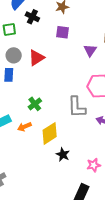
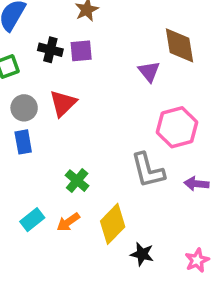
black cross: (32, 17) -> (50, 50), moved
purple square: (62, 32) -> (81, 51), moved

